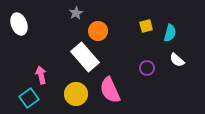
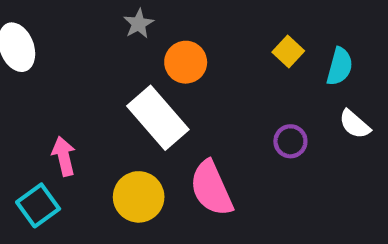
yellow square: (146, 26) -> (288, 51), turned -32

